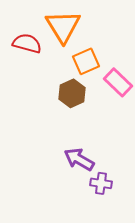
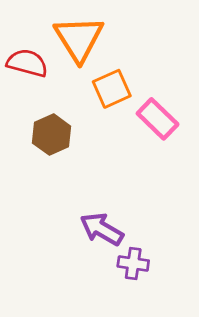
brown hexagon: (72, 93) -> (52, 135), moved

